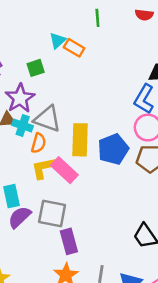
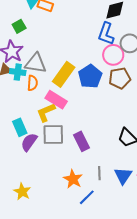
yellow rectangle: (80, 140) -> (64, 74), turned 45
yellow L-shape: (44, 168) -> (46, 112), moved
purple rectangle: (69, 241) -> (82, 141), moved

